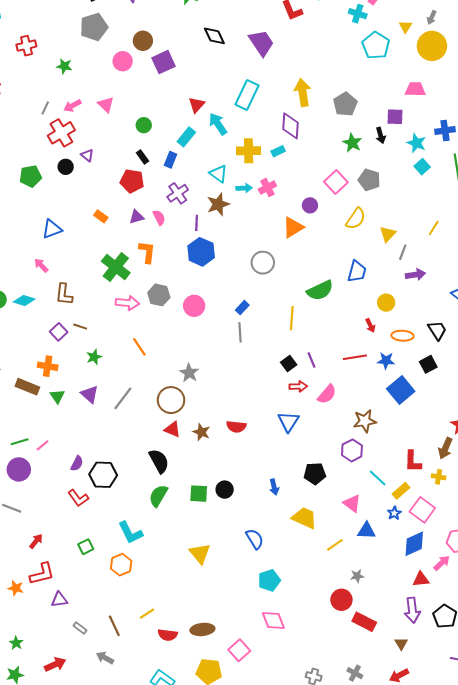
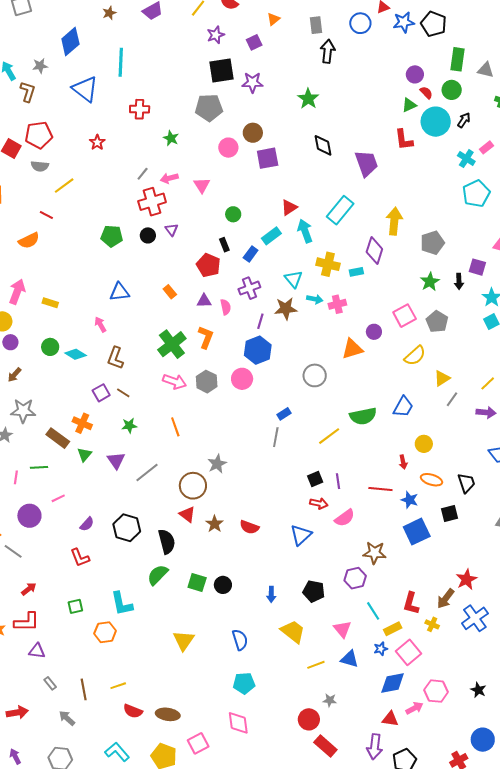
purple arrow: (415, 275) -> (486, 412), moved
pink circle: (194, 306) -> (242, 379), moved
yellow line: (292, 318) -> (329, 436), turned 35
green line: (20, 442) -> (39, 467), moved
black hexagon: (103, 475) -> (127, 528), moved

